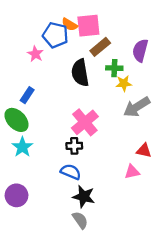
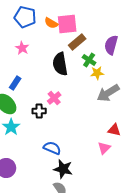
blue pentagon: (55, 35) -> (25, 17), moved
green cross: (114, 68) -> (89, 60), turned 32
pink cross: (85, 122) -> (54, 98), moved, size x0.6
black cross: (74, 146) -> (39, 111), moved
pink triangle: (132, 172) -> (104, 148), turned -32

